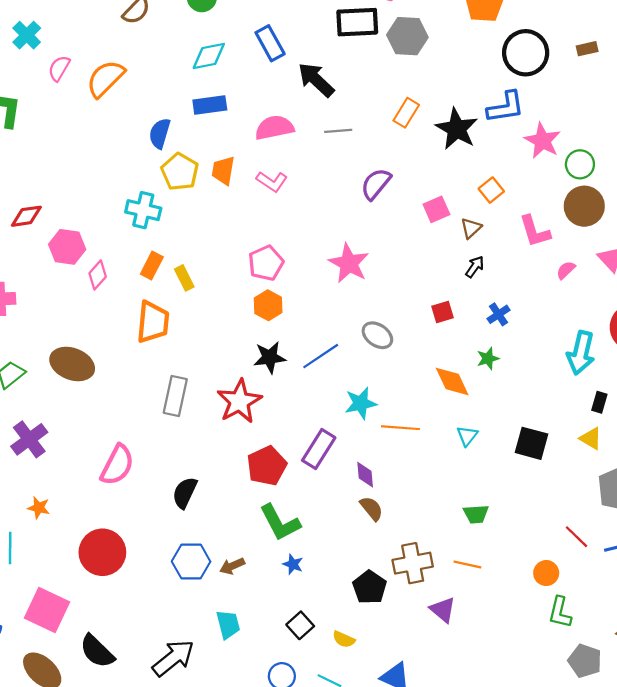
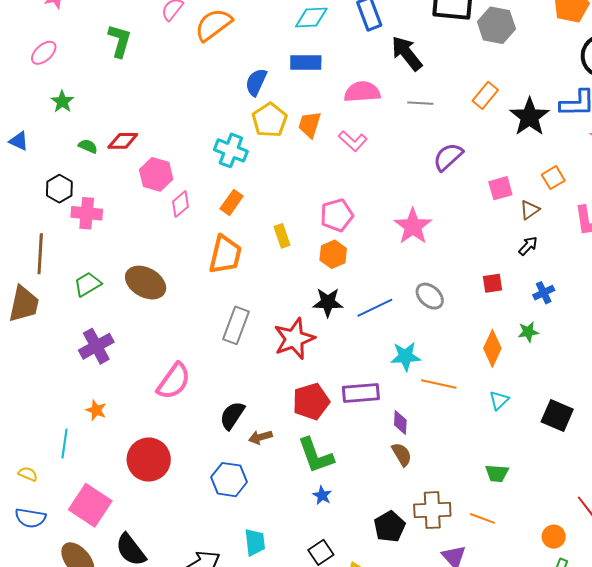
yellow rectangle: (184, 278) -> (282, 236), moved
orange diamond: (452, 381) -> (492, 348), turned 42
purple rectangle: (319, 449) -> (361, 393), turned 45
brown arrow: (232, 566) -> (260, 437), moved

